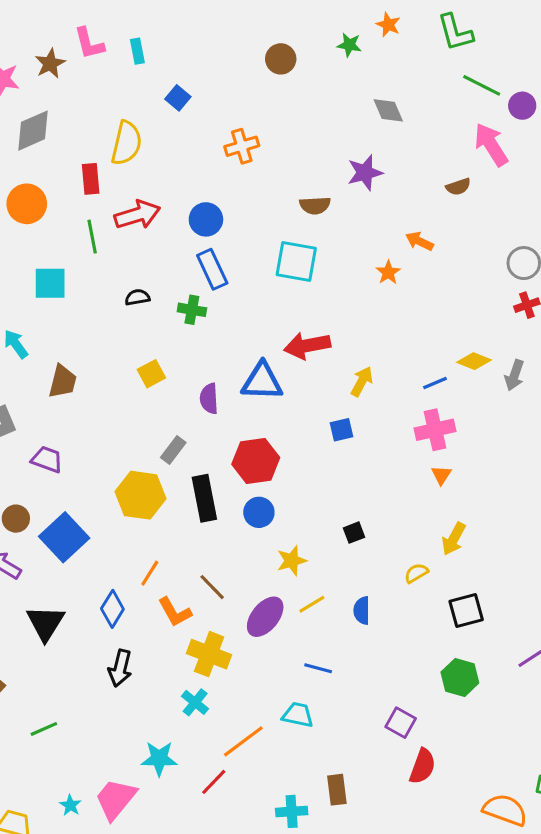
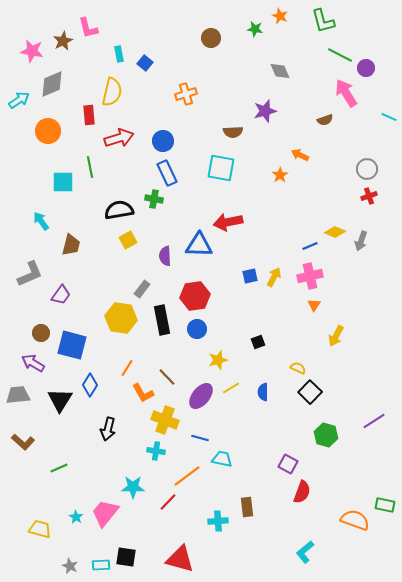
cyan rectangle: (137, 51) -> (119, 54), moved
green line: (92, 237) -> (90, 167), moved
black semicircle: (137, 297) -> (119, 210), moved, size x1.8
yellow arrow: (362, 381) -> (274, 277), moved
purple trapezoid: (47, 459) -> (61, 295), turned 105
blue square: (64, 537) -> (72, 345), turned -32
yellow arrow: (454, 539) -> (336, 336), moved
yellow semicircle: (416, 573) -> (298, 368), turned 56
blue diamond: (112, 609) -> (90, 385), moved
black square: (466, 610) -> (310, 392), moved, turned -30
blue line: (318, 668) -> (200, 438), moved
cyan cross: (195, 702) -> (156, 451), turned -30

